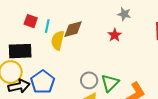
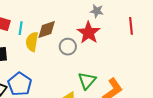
red star: (115, 35) -> (89, 33), size x1.6
gray circle: (89, 80) -> (68, 47), moved

